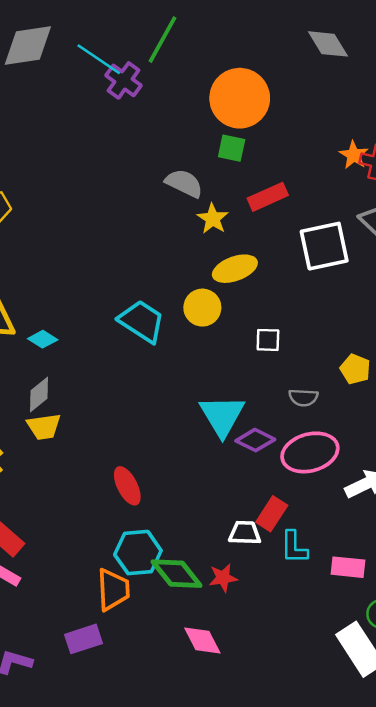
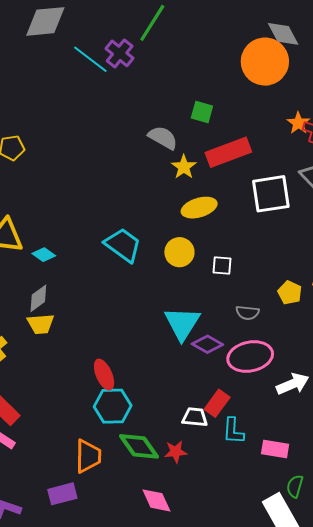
cyan line: (99, 59) -> (90, 59), moved
orange circle: (240, 98) -> (265, 62), moved
red rectangle: (268, 197) -> (228, 152), size x1.4
yellow circle: (202, 308) -> (179, 252), moved
cyan hexagon: (138, 553) -> (113, 406), moved

